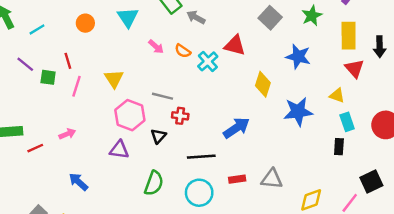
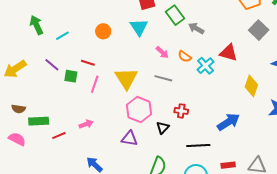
red line: (68, 61) -> (88, 63), turned -56
yellow triangle: (114, 79) -> (126, 79), size x1.4
gray line: (163, 96) -> (163, 78), moved

